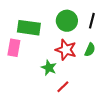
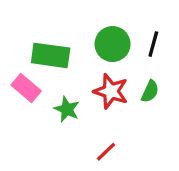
pink rectangle: (14, 48) -> (26, 88), turned -60
green star: (49, 68) -> (67, 109), moved

